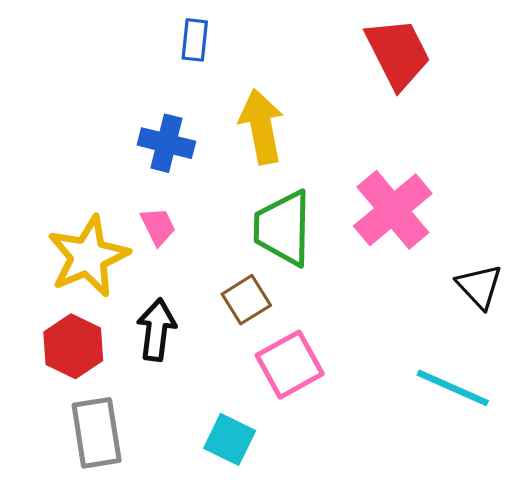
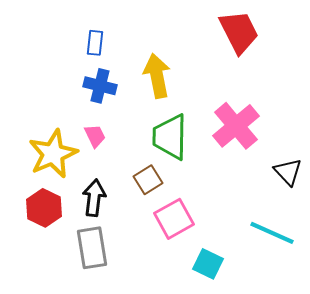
blue rectangle: (195, 40) -> (95, 43), moved
gray rectangle: (97, 433) -> (92, 248), moved
cyan square: (230, 439) -> (208, 264), moved

